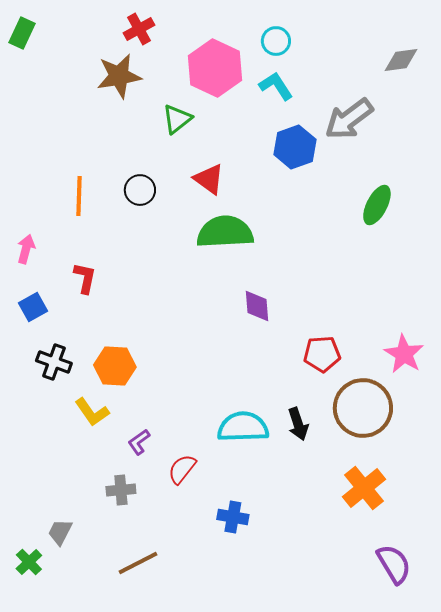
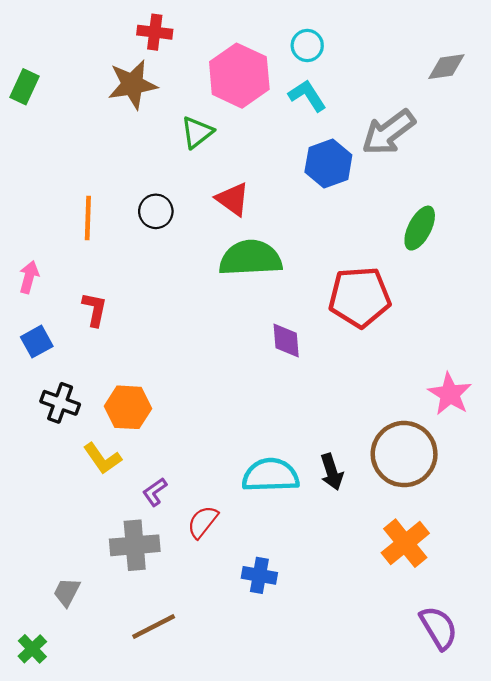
red cross: (139, 29) -> (155, 32), turned 36
green rectangle: (22, 33) -> (24, 87), moved
red pentagon: (322, 354) -> (360, 297), moved, size x1.5
gray cross: (121, 490) -> (135, 545), size x1.5
green cross: (29, 562) -> (32, 649), moved

